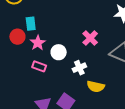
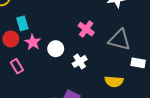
pink rectangle: (39, 66) -> (17, 66), moved, turned 48
yellow semicircle: (96, 86) -> (114, 81), moved

